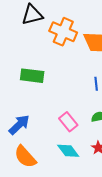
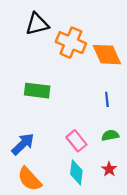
cyan diamond: (68, 151) -> (76, 172), turned 45

